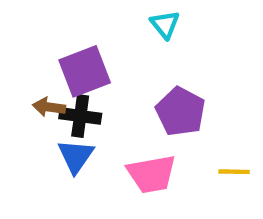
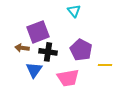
black cross: (80, 116) -> (48, 52), moved
yellow line: (234, 172) -> (105, 65), moved

